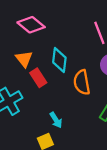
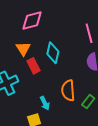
pink diamond: (31, 25) -> (32, 20), turned -60
orange semicircle: (82, 82) -> (68, 90), moved

